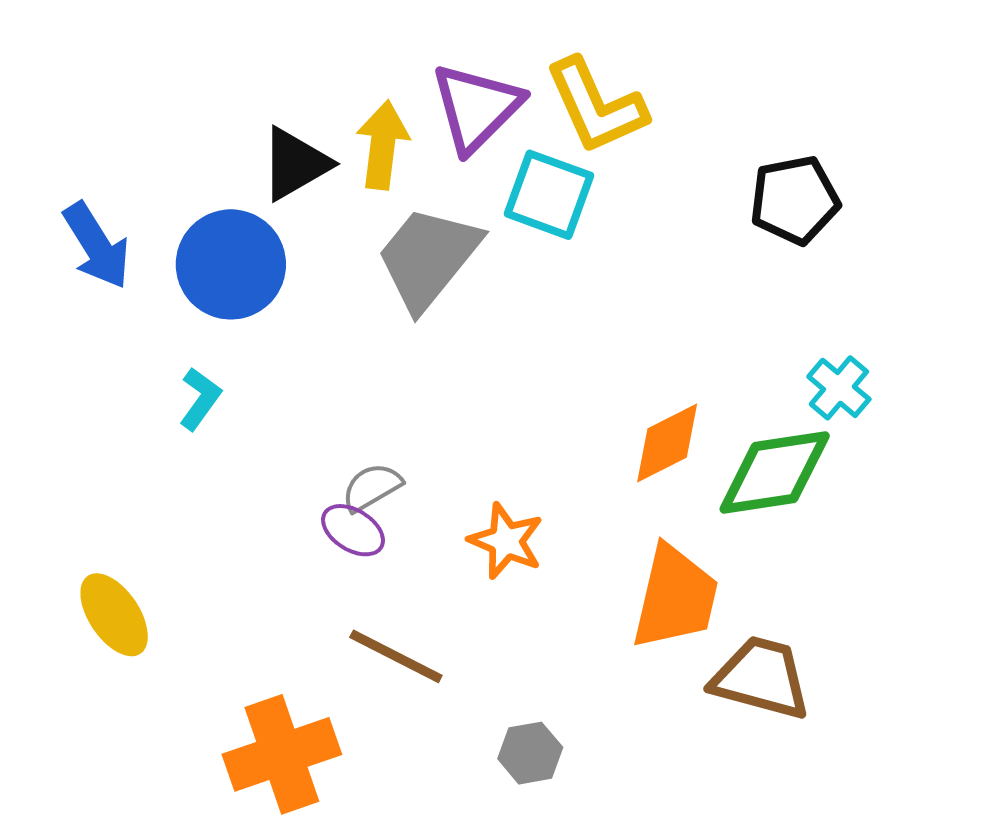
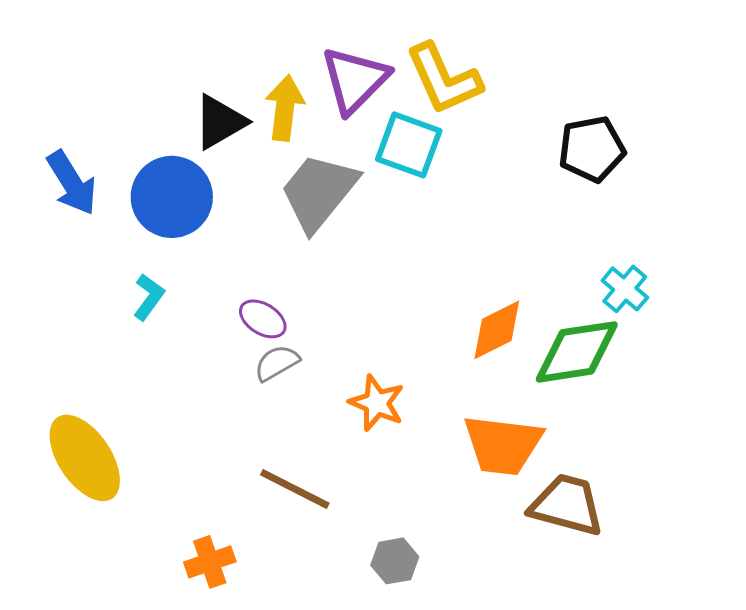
purple ellipse: (353, 530) -> (263, 319), moved
orange trapezoid: (675, 597) -> (503, 445), turned 84
yellow ellipse: (114, 615) -> (85, 458), size x1.4
orange cross: (282, 754) -> (210, 562), size x0.6

